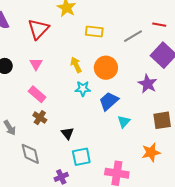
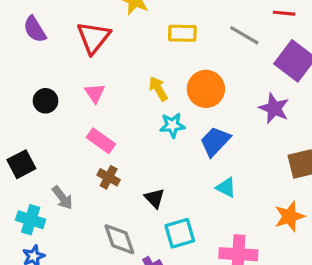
gray line: (133, 36) -> (244, 35), turned 66
cyan triangle: (124, 122) -> (226, 187), moved, turned -40
gray diamond: (30, 154) -> (119, 239), moved

